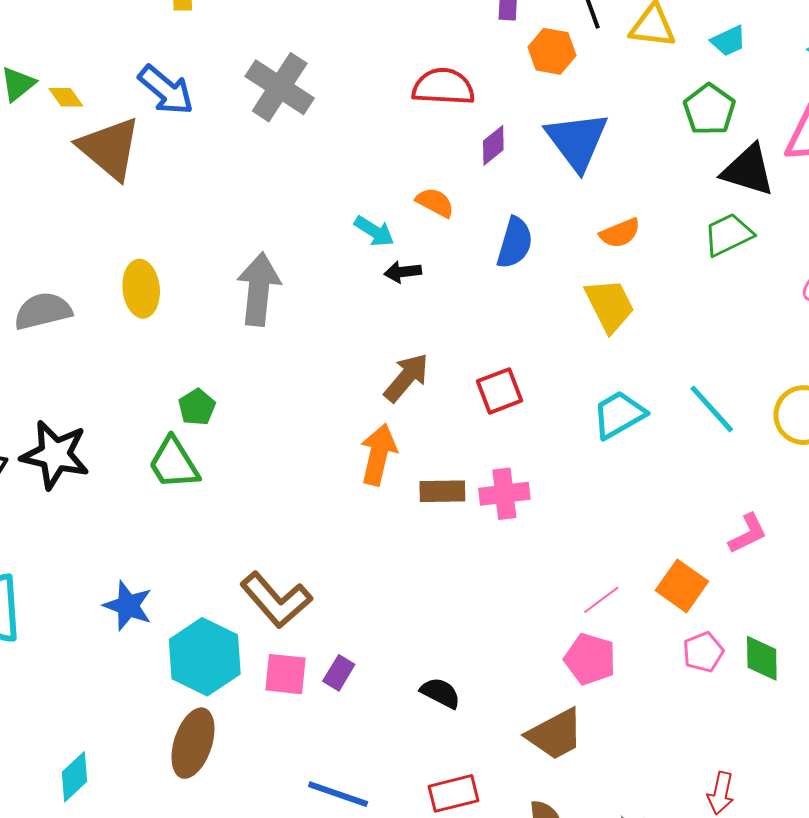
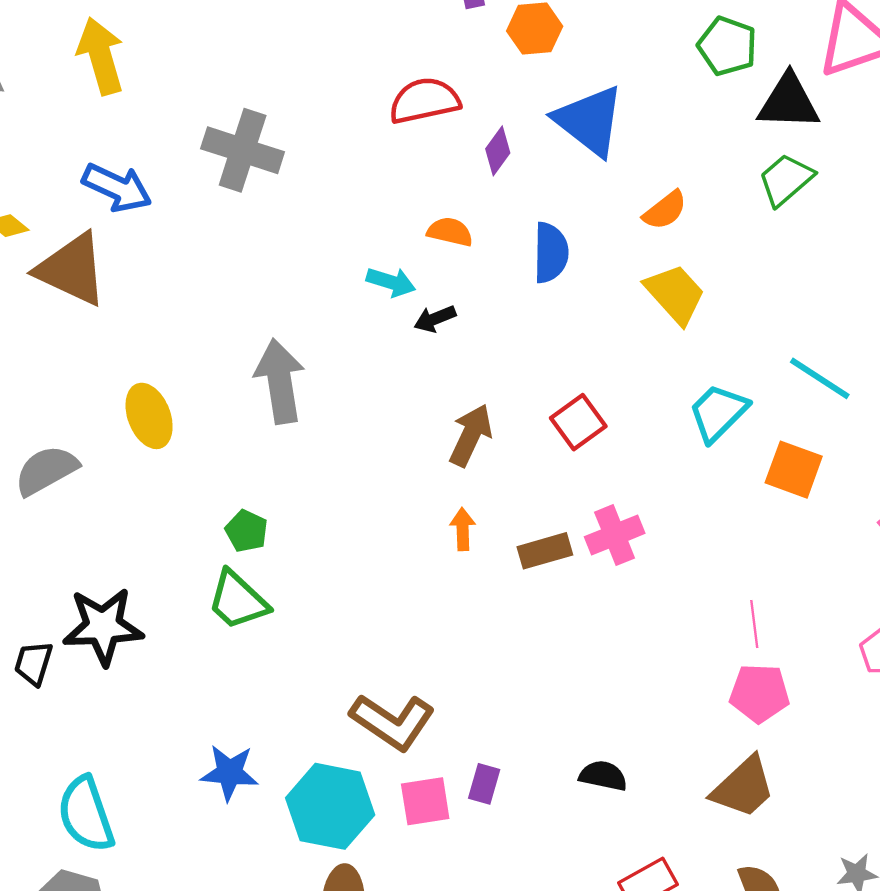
orange arrow: (378, 454) -> (463, 529), size x0.6
orange square: (682, 586) -> (794, 470), moved
pink line: (601, 600) -> (754, 624), turned -45

